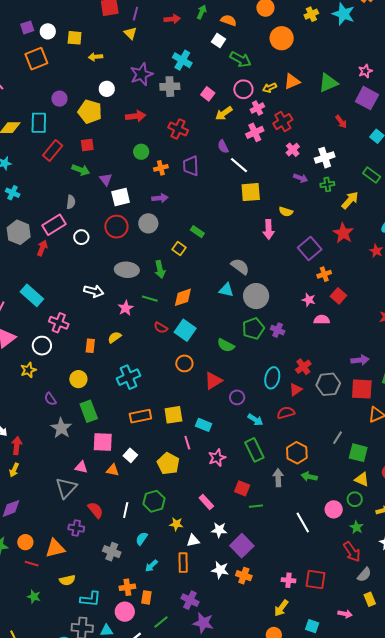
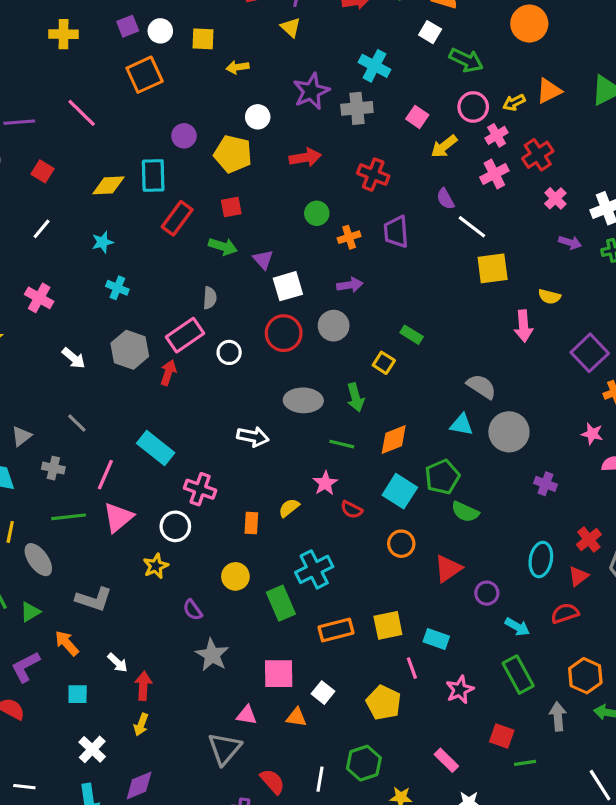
pink star: (126, 308) -> (325, 483), moved
red semicircle: (161, 328) -> (351, 510), moved
green pentagon: (253, 328) -> (442, 477), moved
green rectangle: (89, 411) -> (281, 603), moved

